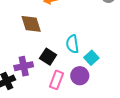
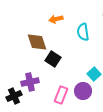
cyan semicircle: (72, 44) -> (83, 32), moved
black square: (48, 57) -> (53, 59), moved

